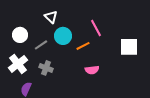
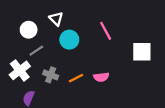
white circle: (20, 35) -> (29, 30), moved
gray line: (41, 45) -> (36, 51), moved
orange line: (83, 46) -> (76, 78), moved

